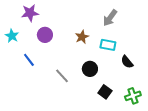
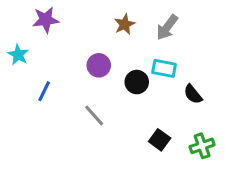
purple circle: (45, 35) -> (99, 65), moved
brown star: (82, 37) -> (125, 24), moved
blue line: (29, 60) -> (44, 91), turned 64
black circle: (90, 69) -> (137, 82), moved

